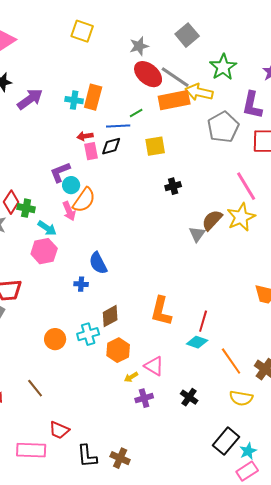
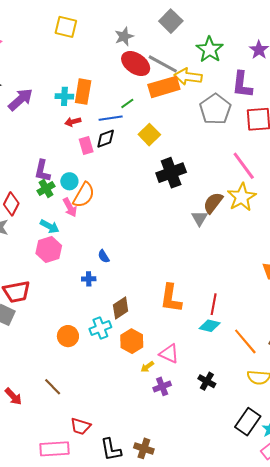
red arrow: (85, 136) -> (73, 122), moved
yellow square: (155, 146) -> (149, 135), turned -30
purple L-shape: (60, 172) -> (42, 171), moved, turned -50
black cross: (173, 186) -> (171, 173), size x1.8
green cross: (26, 208) -> (46, 189), moved, turned -36
blue semicircle: (98, 263) -> (104, 256), size x0.6

